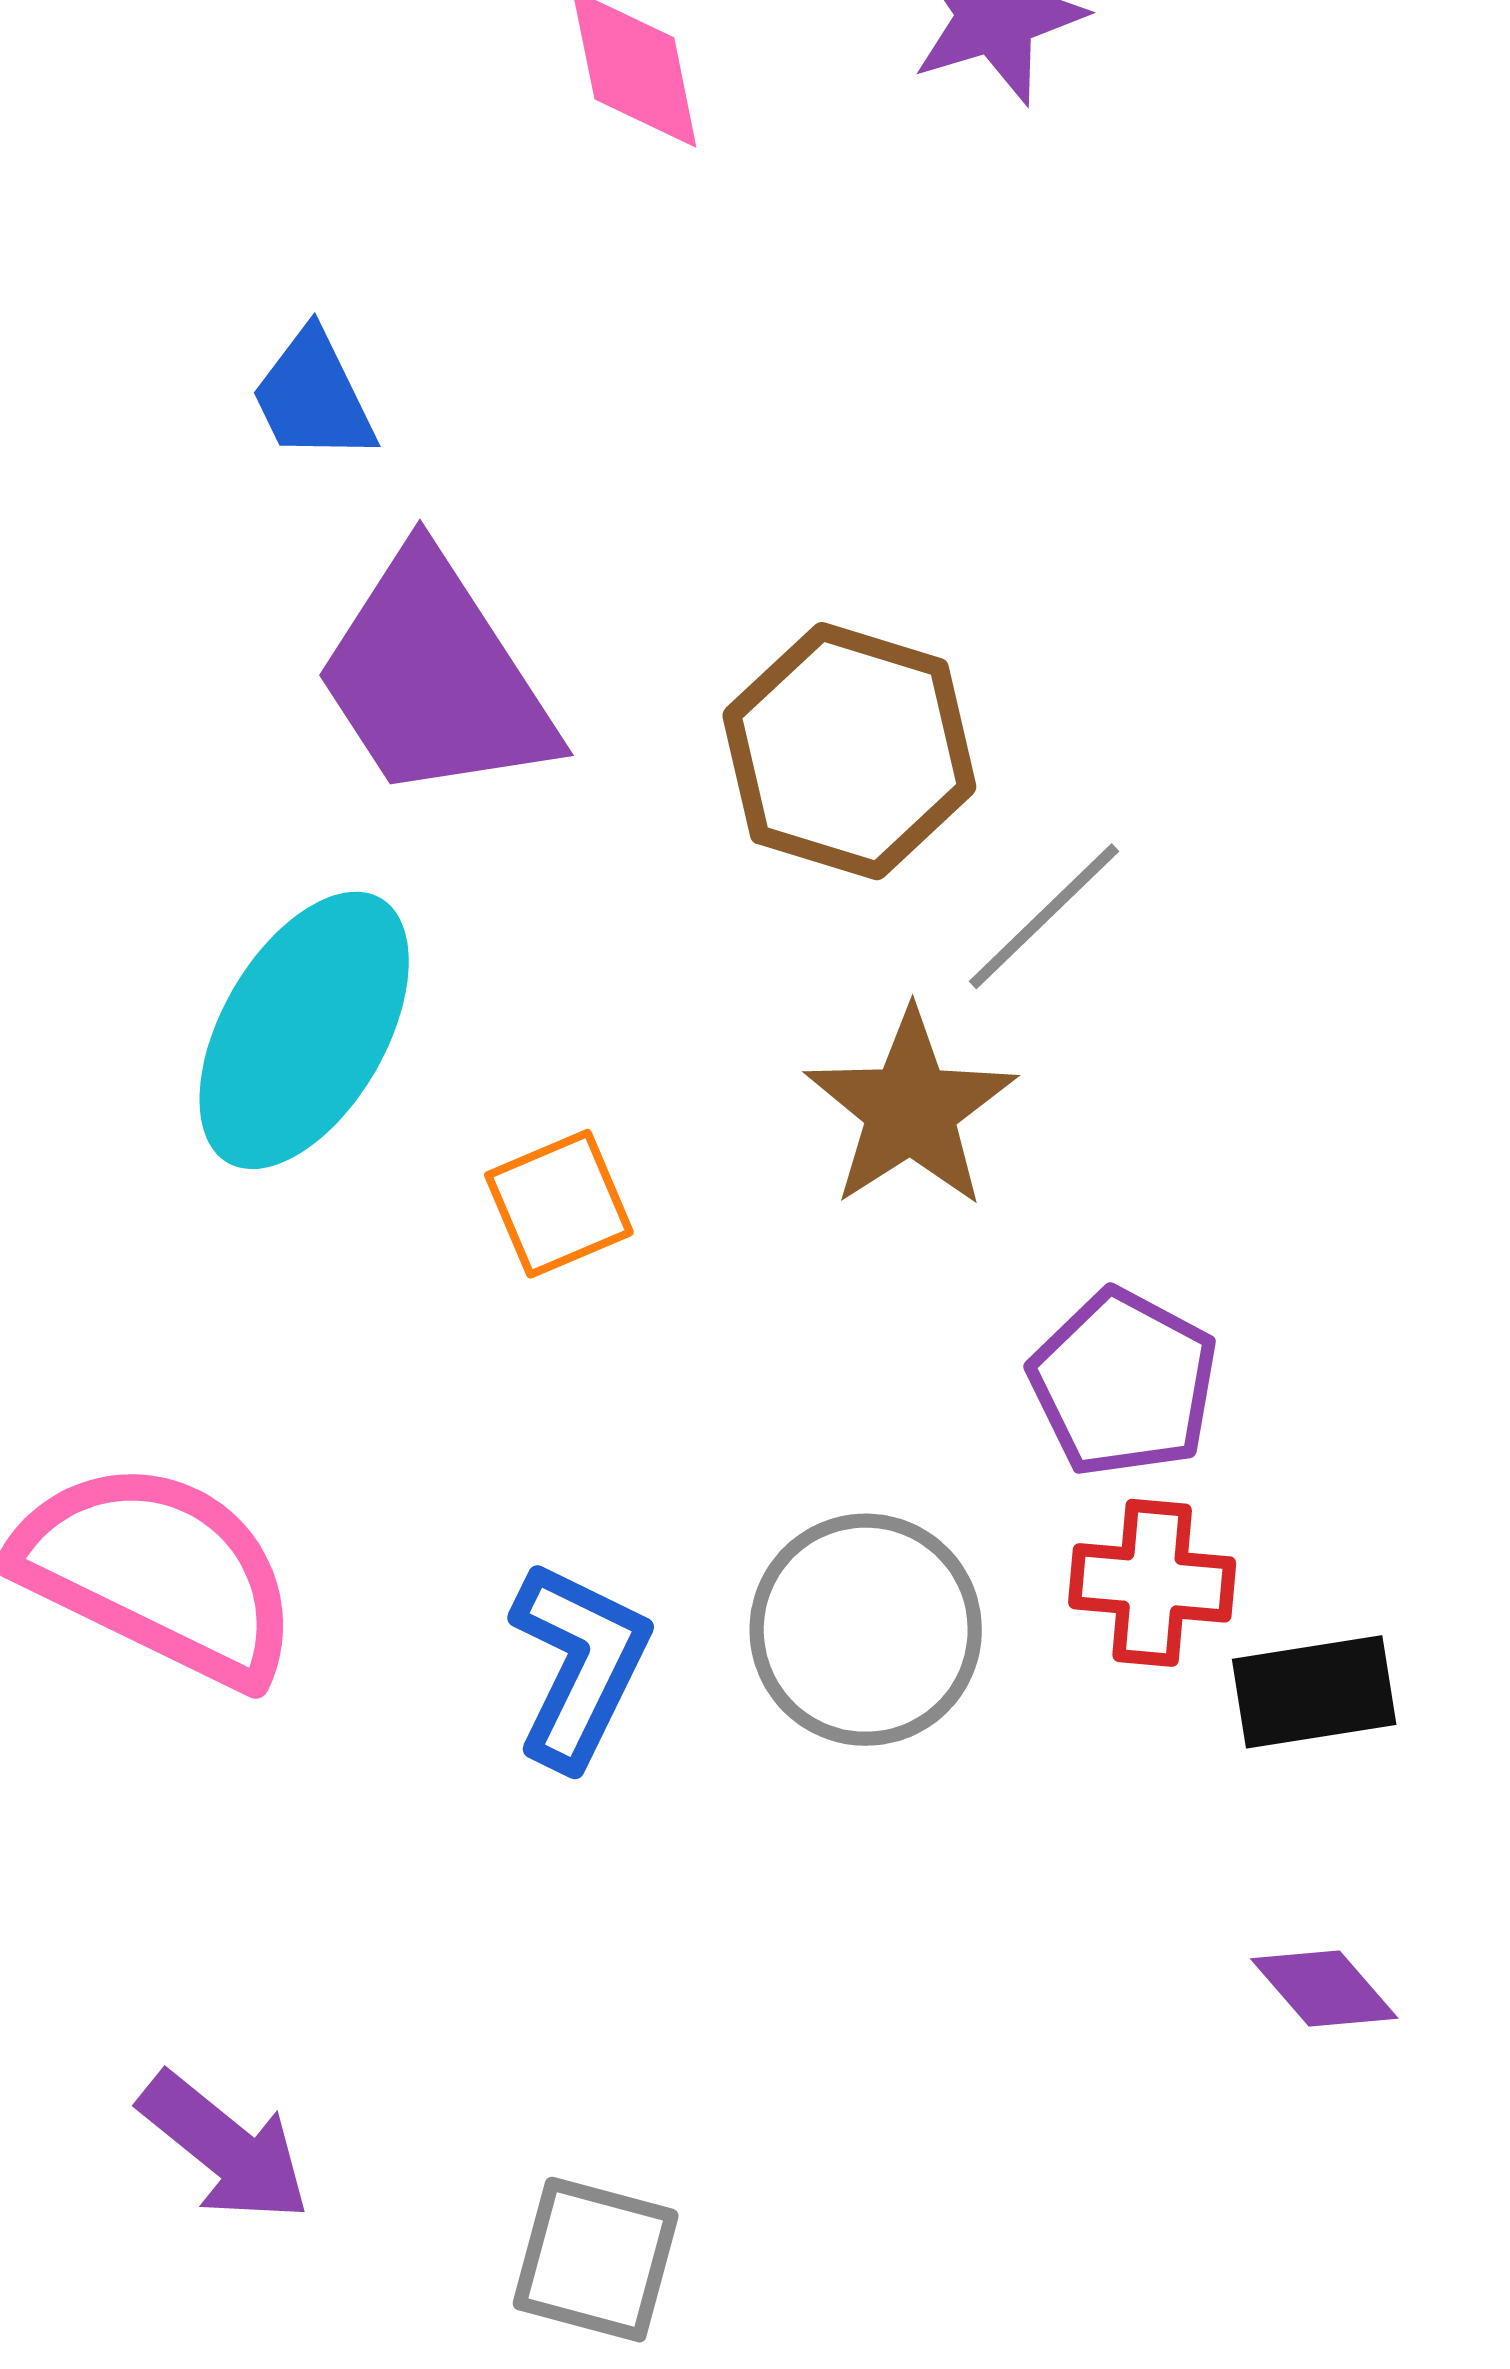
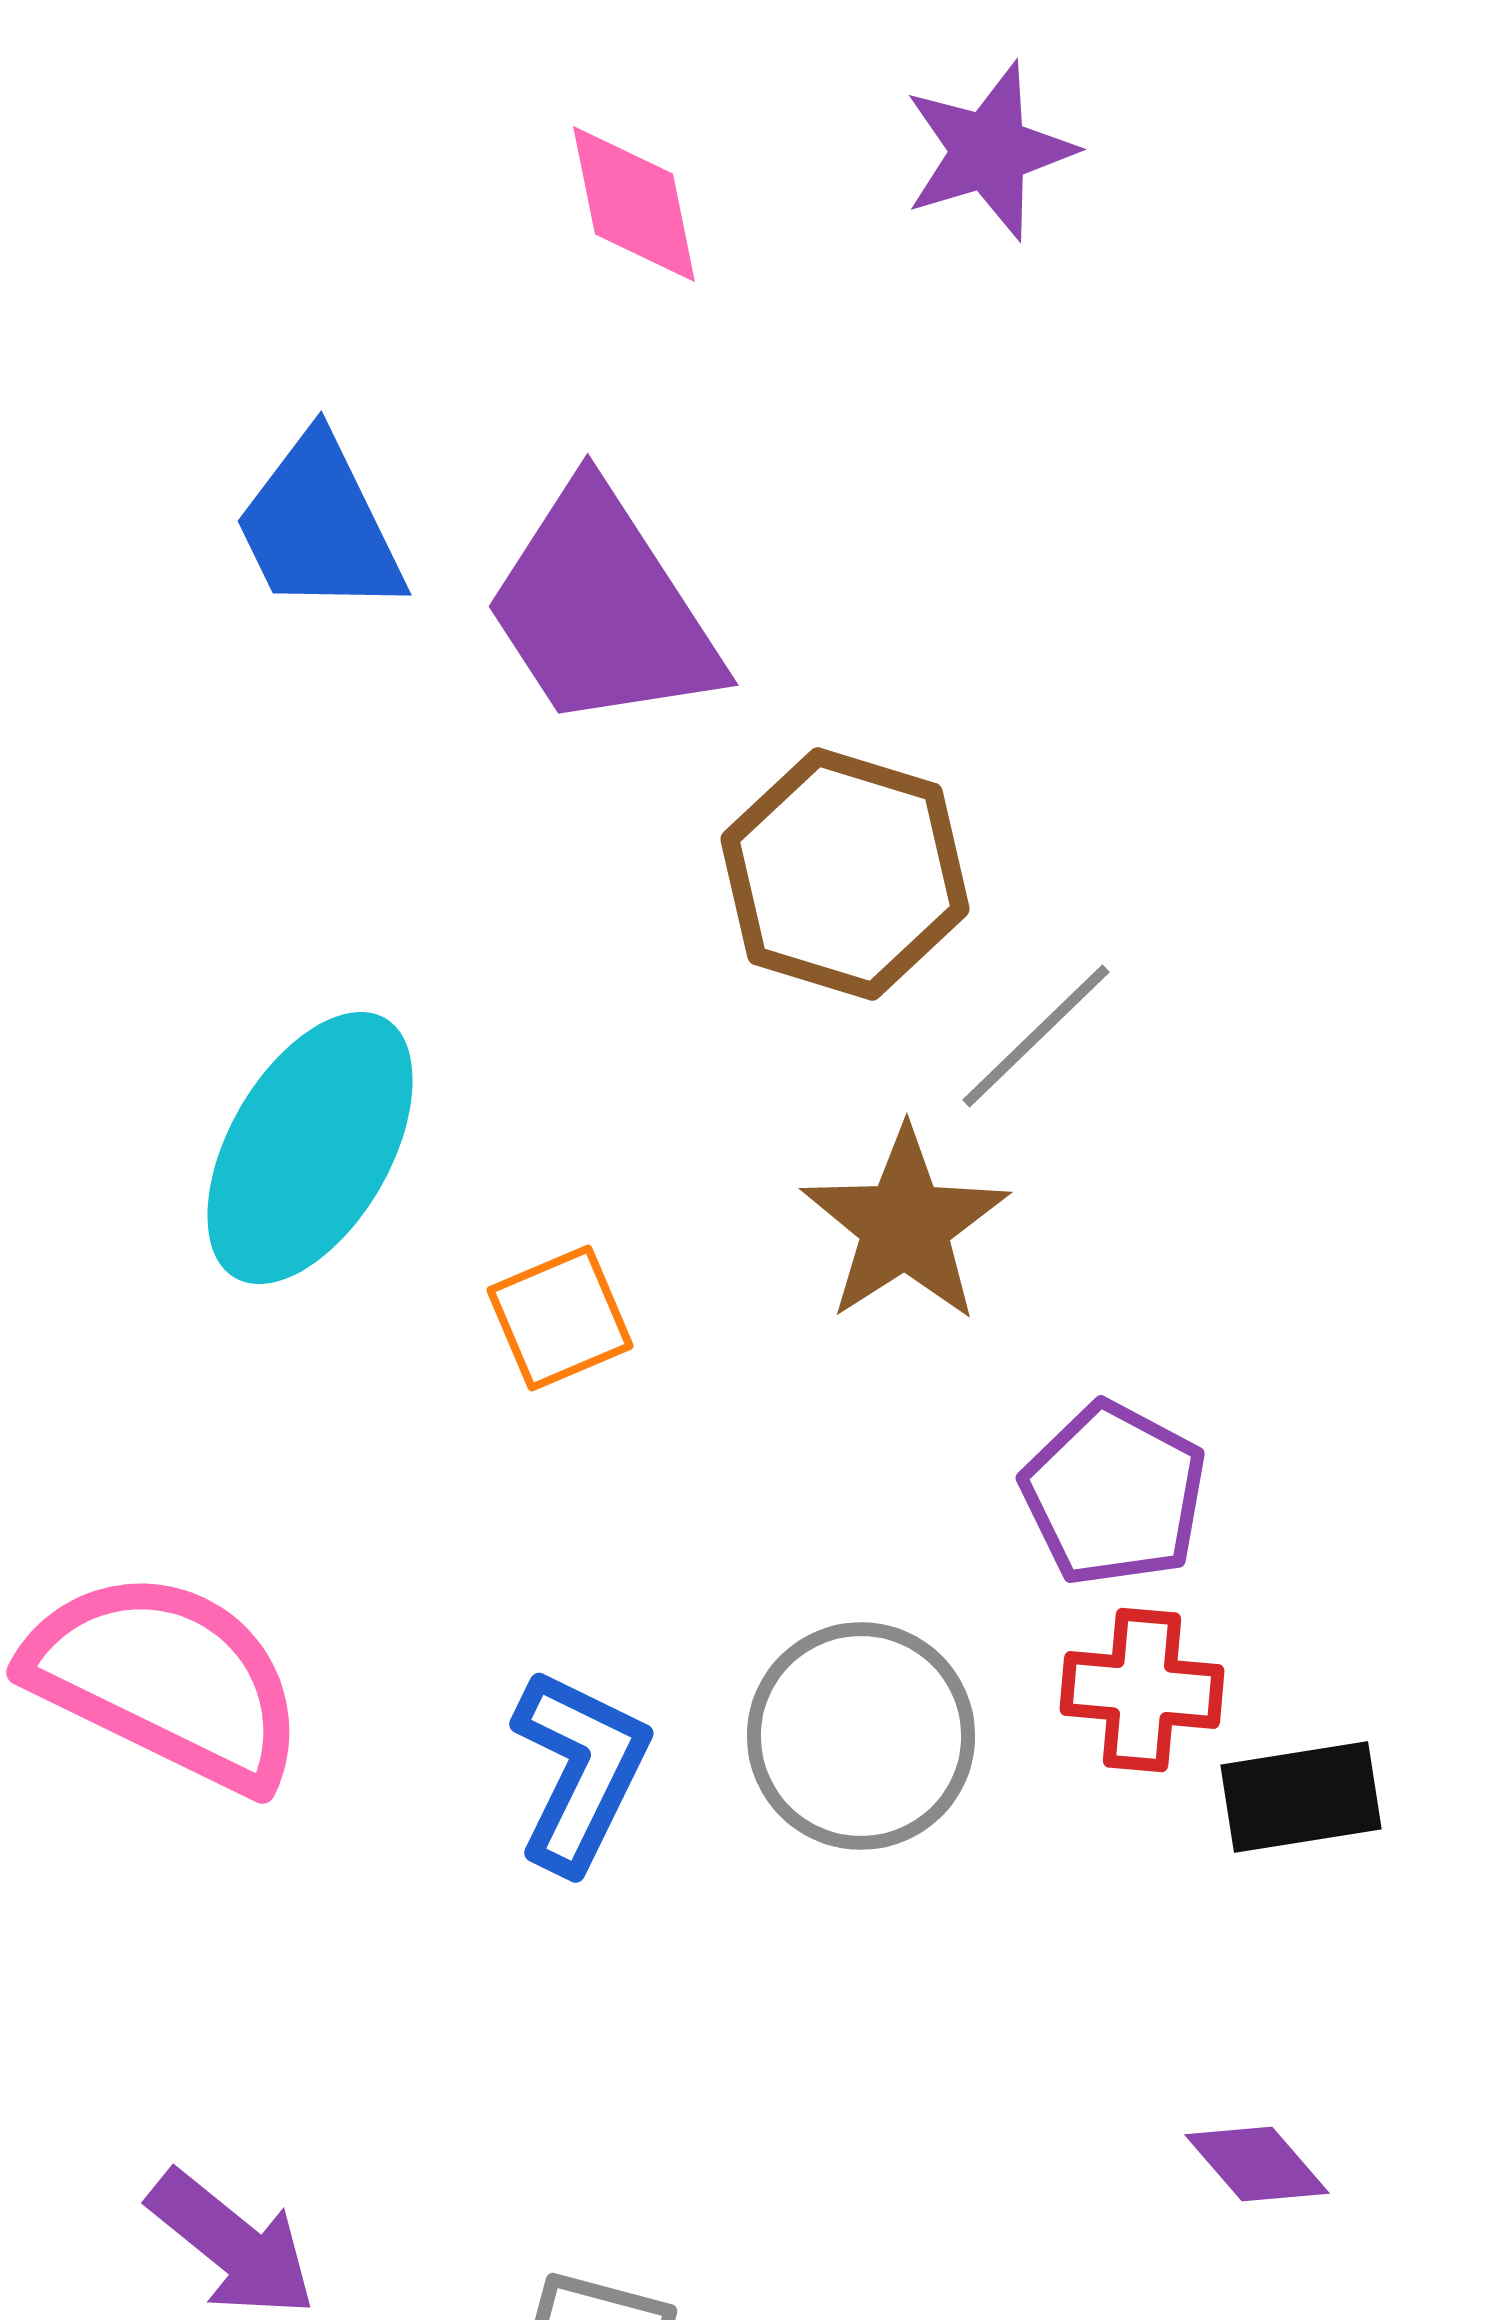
blue trapezoid: (313, 396) -> (319, 526), size x1.4
purple trapezoid: (435, 678) -> (602, 609), moved
purple diamond: (1324, 1988) -> (1257, 2164), moved

